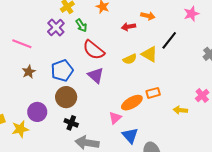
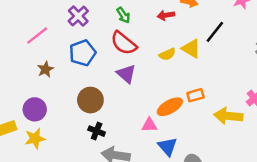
green arrow: (81, 25) -> (123, 15), moved
pink line: (22, 44) -> (37, 36), turned -60
blue pentagon: (62, 70) -> (83, 53), moved
yellow arrow: (180, 110) -> (228, 116), size x1.6
purple circle: (37, 112) -> (35, 109), moved
pink triangle: (115, 118) -> (149, 125), turned 40

